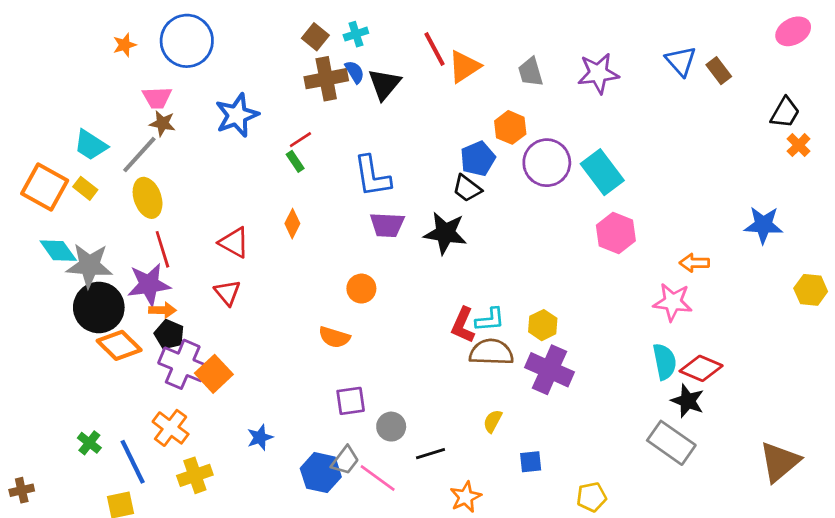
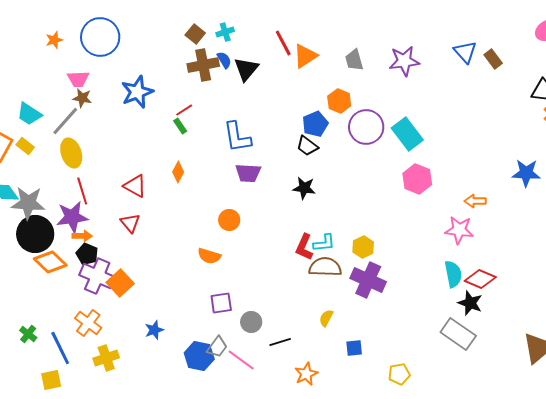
black star: (445, 233) -> (304, 188), moved, size x0.7

